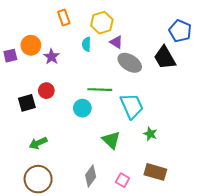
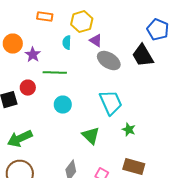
orange rectangle: (64, 18) -> (45, 17), turned -63
green line: (100, 90) -> (55, 73), moved
green arrow: (38, 143) -> (20, 139), size x1.4

